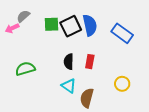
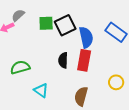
blue semicircle: (90, 25) -> (86, 37), moved
red rectangle: (90, 62) -> (84, 60), size x1.5
cyan triangle: (69, 86) -> (41, 90), moved

